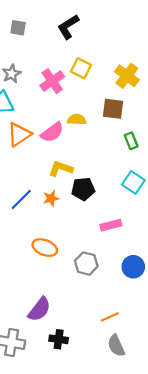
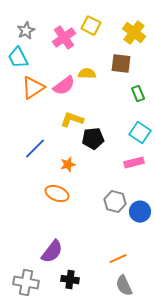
orange star: (51, 198) -> (68, 165), moved
pink rectangle: (111, 225) -> (134, 163), moved
gray hexagon: (86, 264) -> (115, 202), moved

